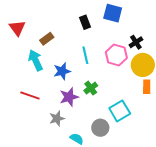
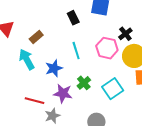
red line: (30, 96) -> (35, 101), moved
purple star: (69, 97) -> (63, 93), turned 30
cyan square: (120, 111) -> (113, 89), moved

